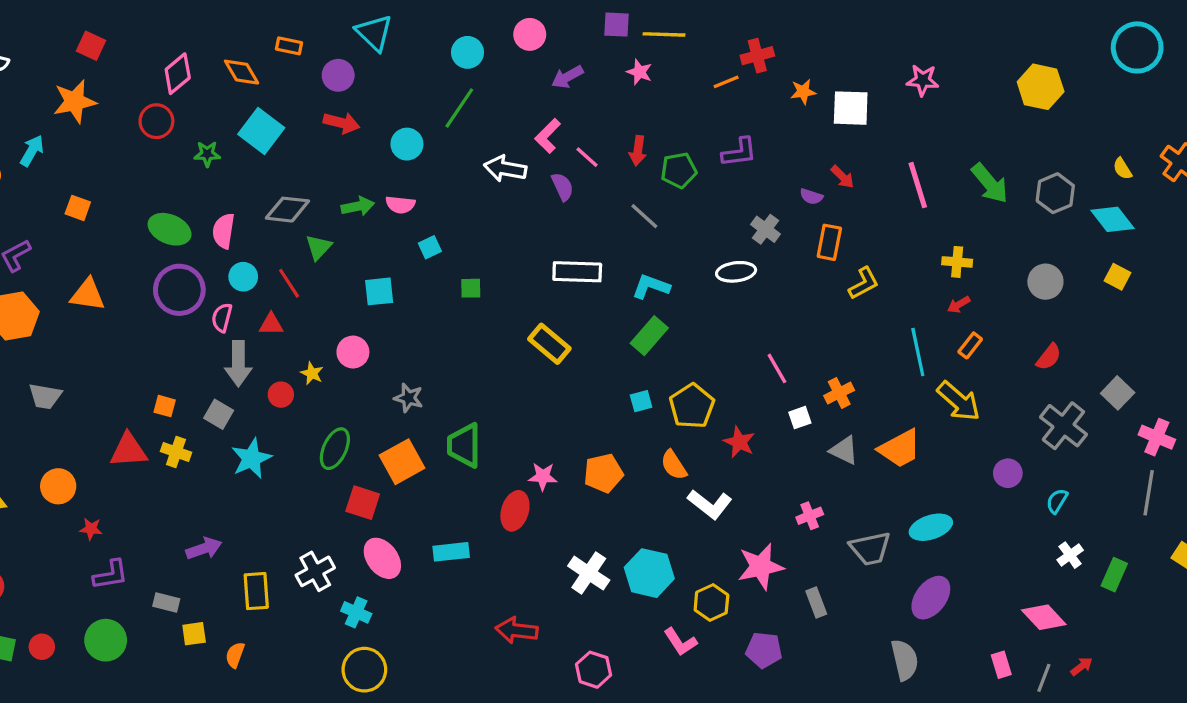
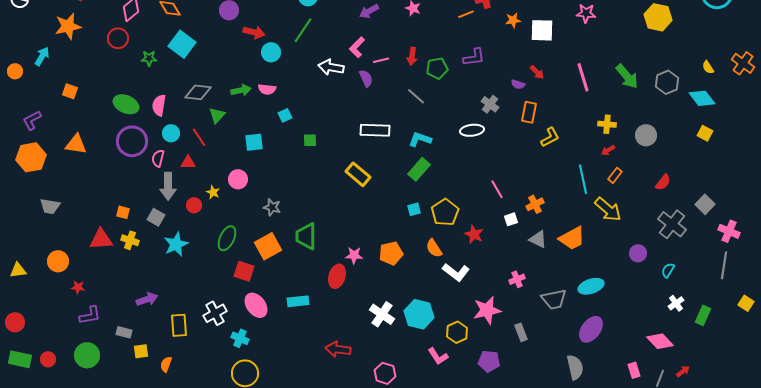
red arrow: (341, 123) -> (254, 32), moved
pink line: (587, 157) -> (381, 60), turned -56
gray circle: (1045, 282) -> (646, 135), moved

